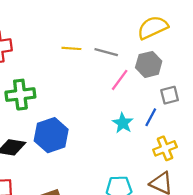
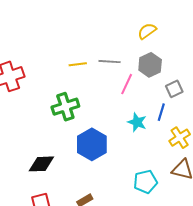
yellow semicircle: (153, 28) -> (147, 31), size x0.7
green cross: (20, 95) -> (65, 107), moved
blue hexagon: (51, 135) -> (92, 144), moved

